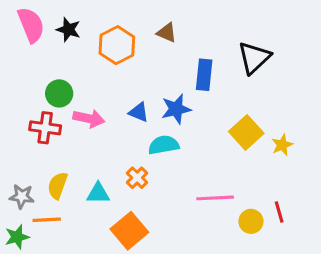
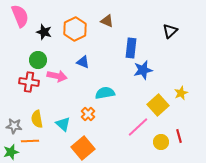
black star: (68, 30) -> (44, 32), moved
black triangle: (254, 58) -> (170, 31), moved, size x0.7
blue star: (176, 109) -> (143, 70), moved
blue triangle: (139, 112) -> (83, 62), moved
yellow square: (246, 132) -> (158, 105), moved
yellow semicircle: (58, 185) -> (37, 119), turned -30
cyan triangle: (98, 193) -> (63, 124), turned 42
pink line: (215, 198) -> (138, 127), turned -40

